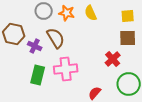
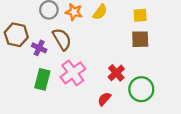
yellow semicircle: (91, 13) -> (100, 12), turned -119
red cross: (113, 59) -> (116, 73), moved
pink cross: (66, 69) -> (73, 73), turned -30

